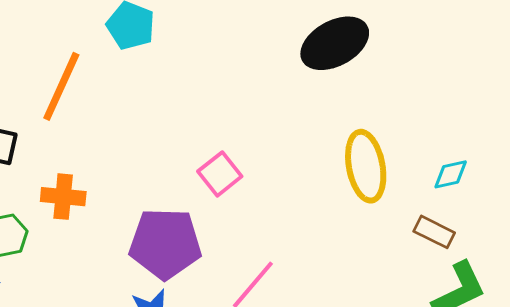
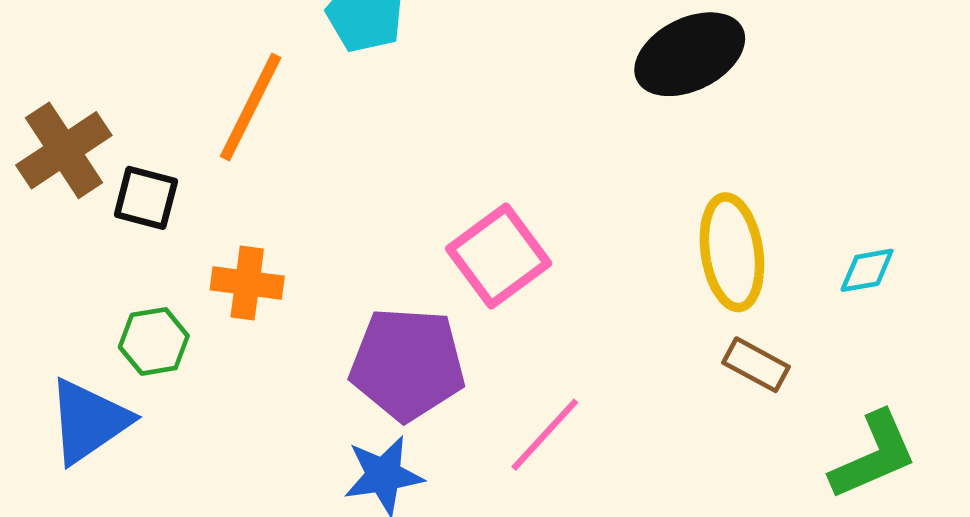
pink square: (220, 174) -> (499, 256), size x1.4
brown rectangle: (434, 232) -> (756, 365), moved

